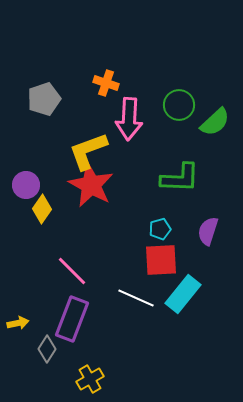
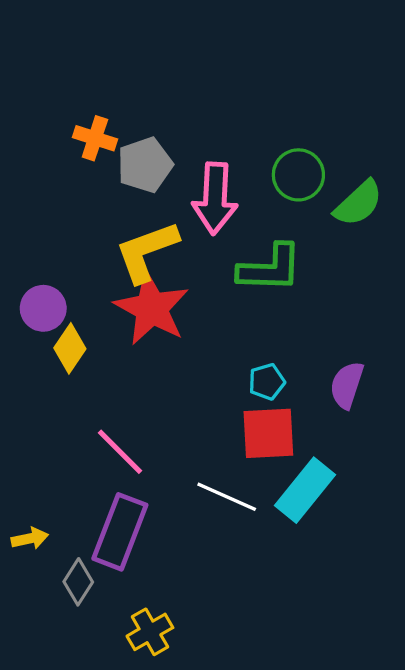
orange cross: (106, 83) -> (95, 138), moved
gray pentagon: (44, 99) -> (145, 165), moved
green L-shape: (180, 178) -> (270, 268), moved

